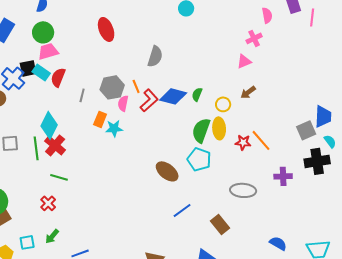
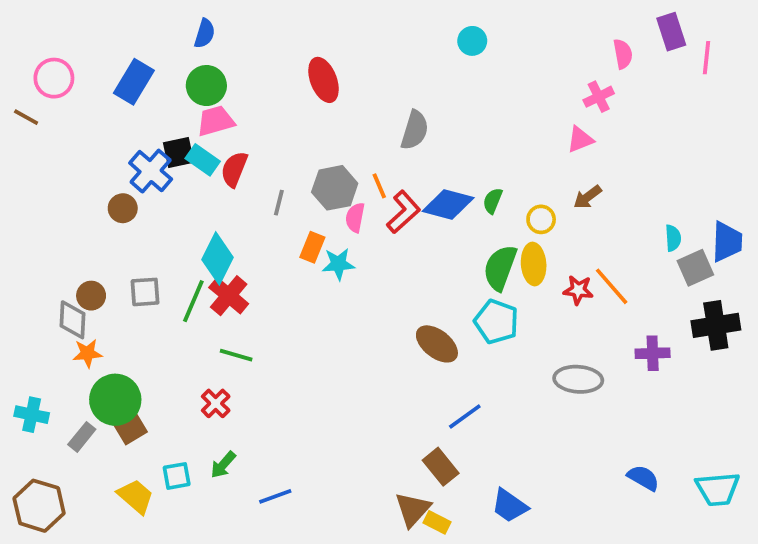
cyan semicircle: (330, 141) -> (673, 238), moved, turned 32
green line: (36, 148) -> (193, 301), turned 30
brown rectangle: (220, 224) -> (441, 467), moved

